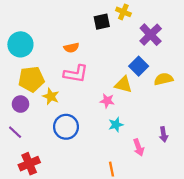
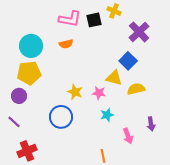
cyan circle: (20, 44) -> (31, 46), moved
pink L-shape: (76, 74) -> (70, 19), moved
yellow semicircle: (164, 79) -> (136, 89), moved
yellow star: (51, 96) -> (75, 92), moved

